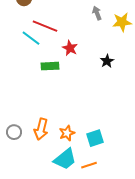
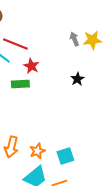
gray arrow: (97, 13) -> (74, 39), moved
red star: (70, 48) -> (31, 66), moved

